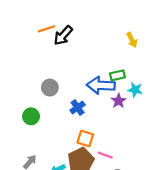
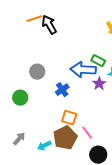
black arrow: (63, 35) -> (49, 25), turned 108
green rectangle: (117, 75) -> (98, 61), turned 40
pink line: (105, 155) -> (87, 133), turned 32

